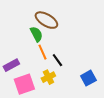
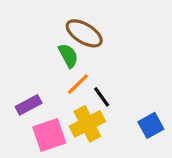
orange line: (42, 52) -> (78, 84), turned 70
yellow cross: (48, 77) -> (87, 124), size x1.5

